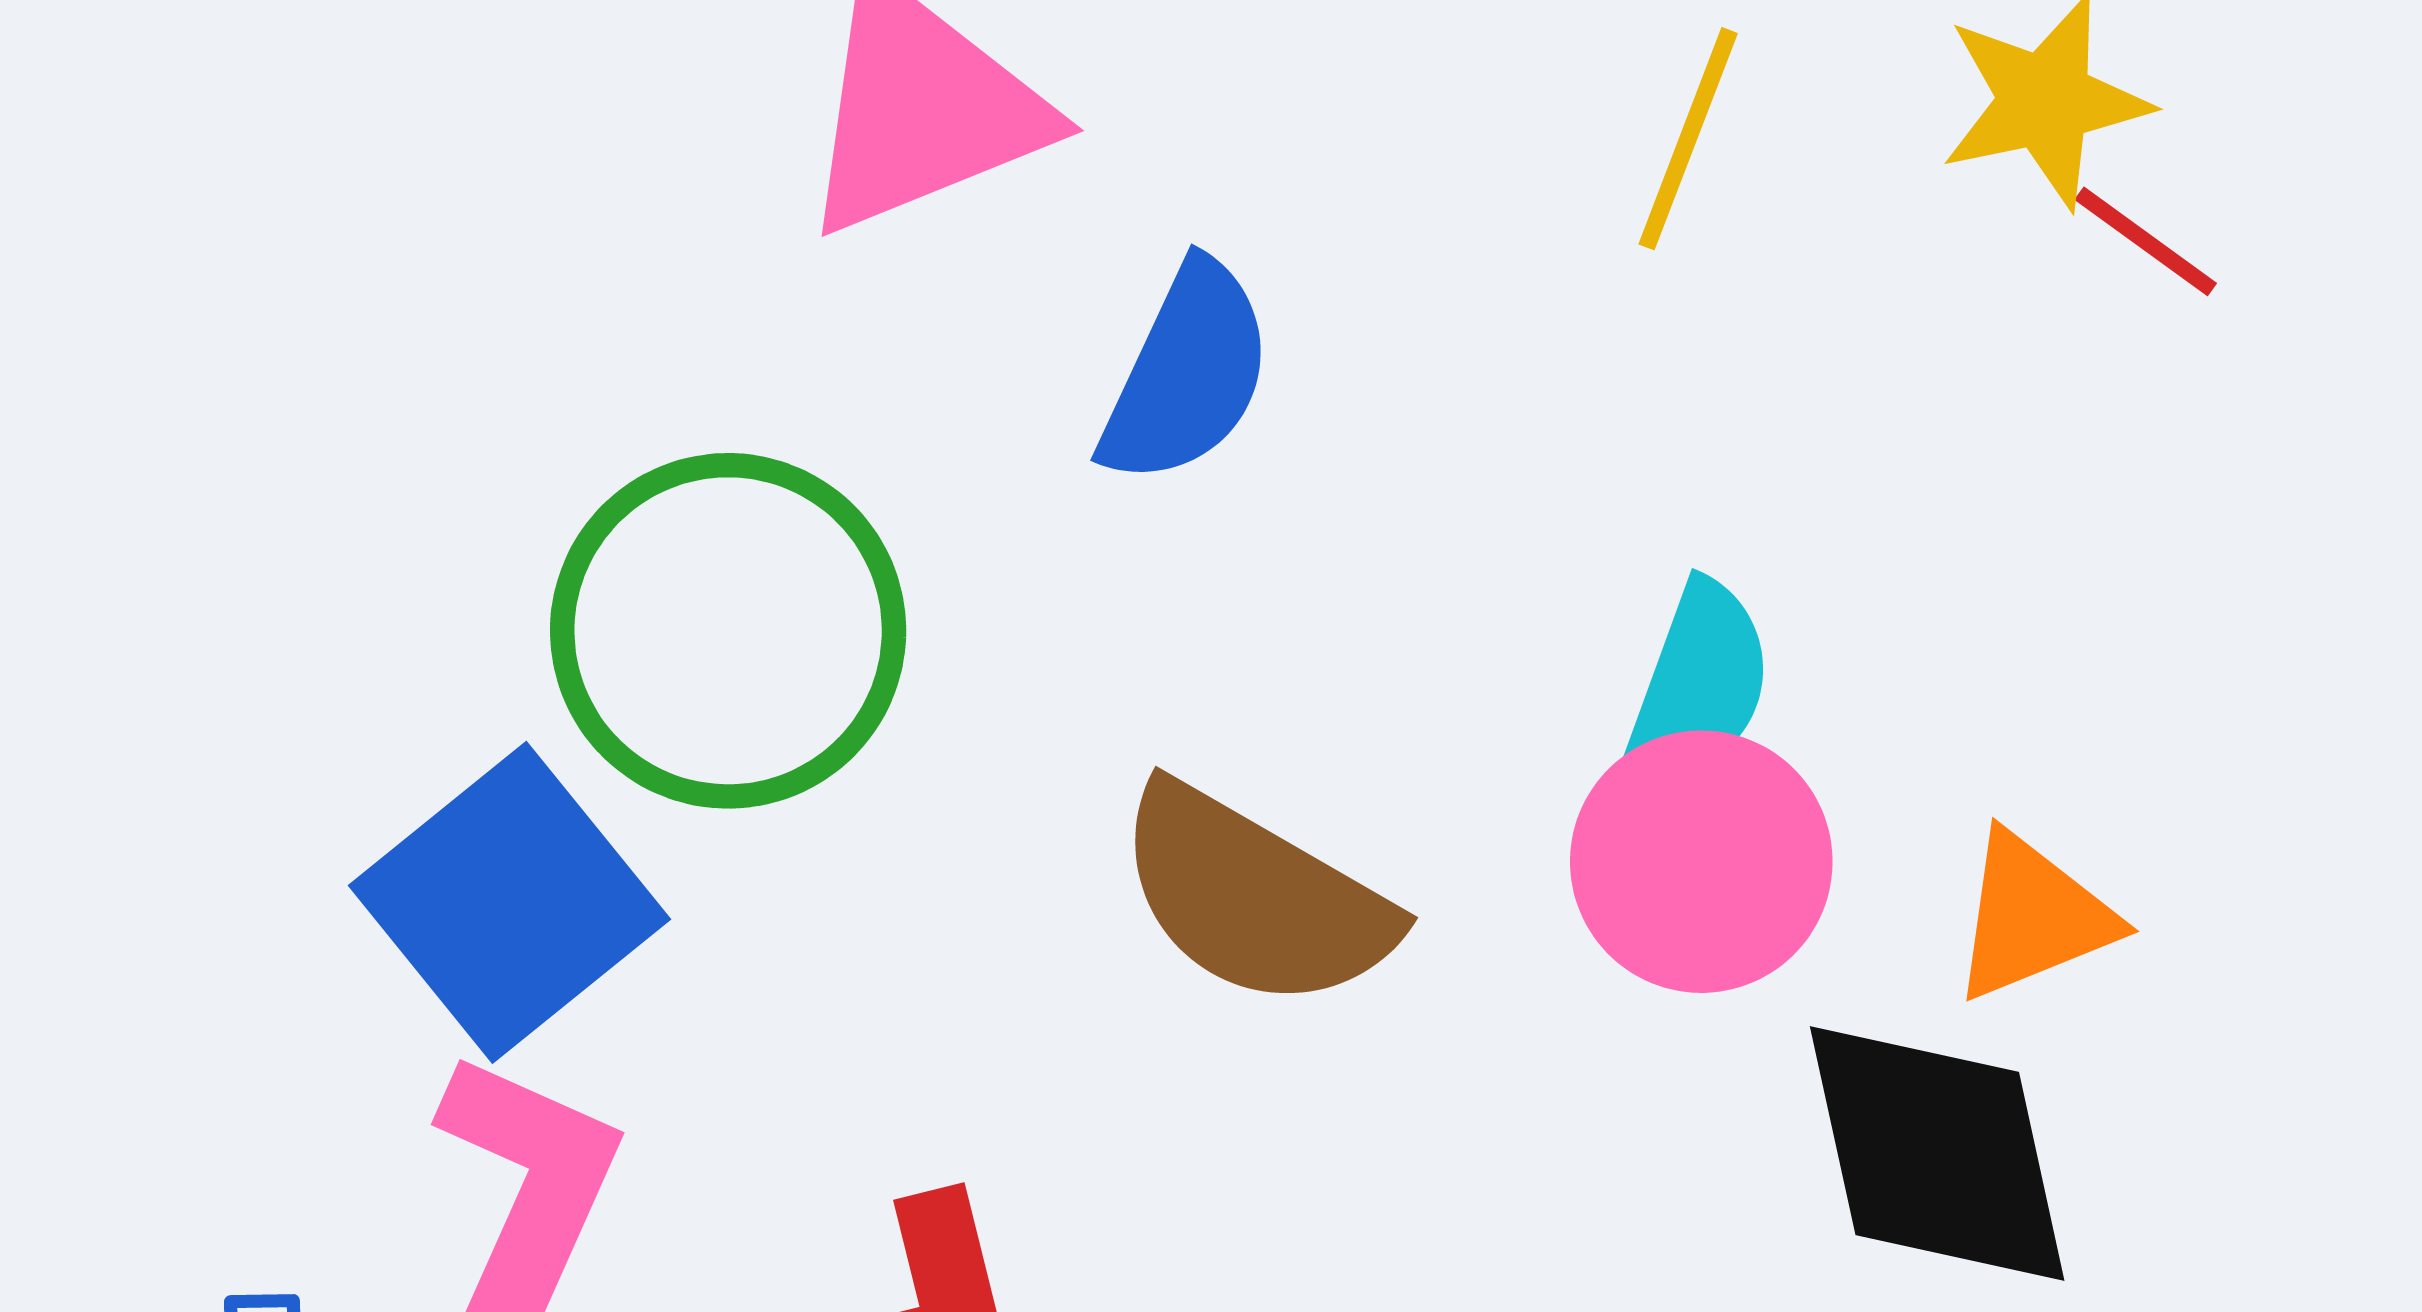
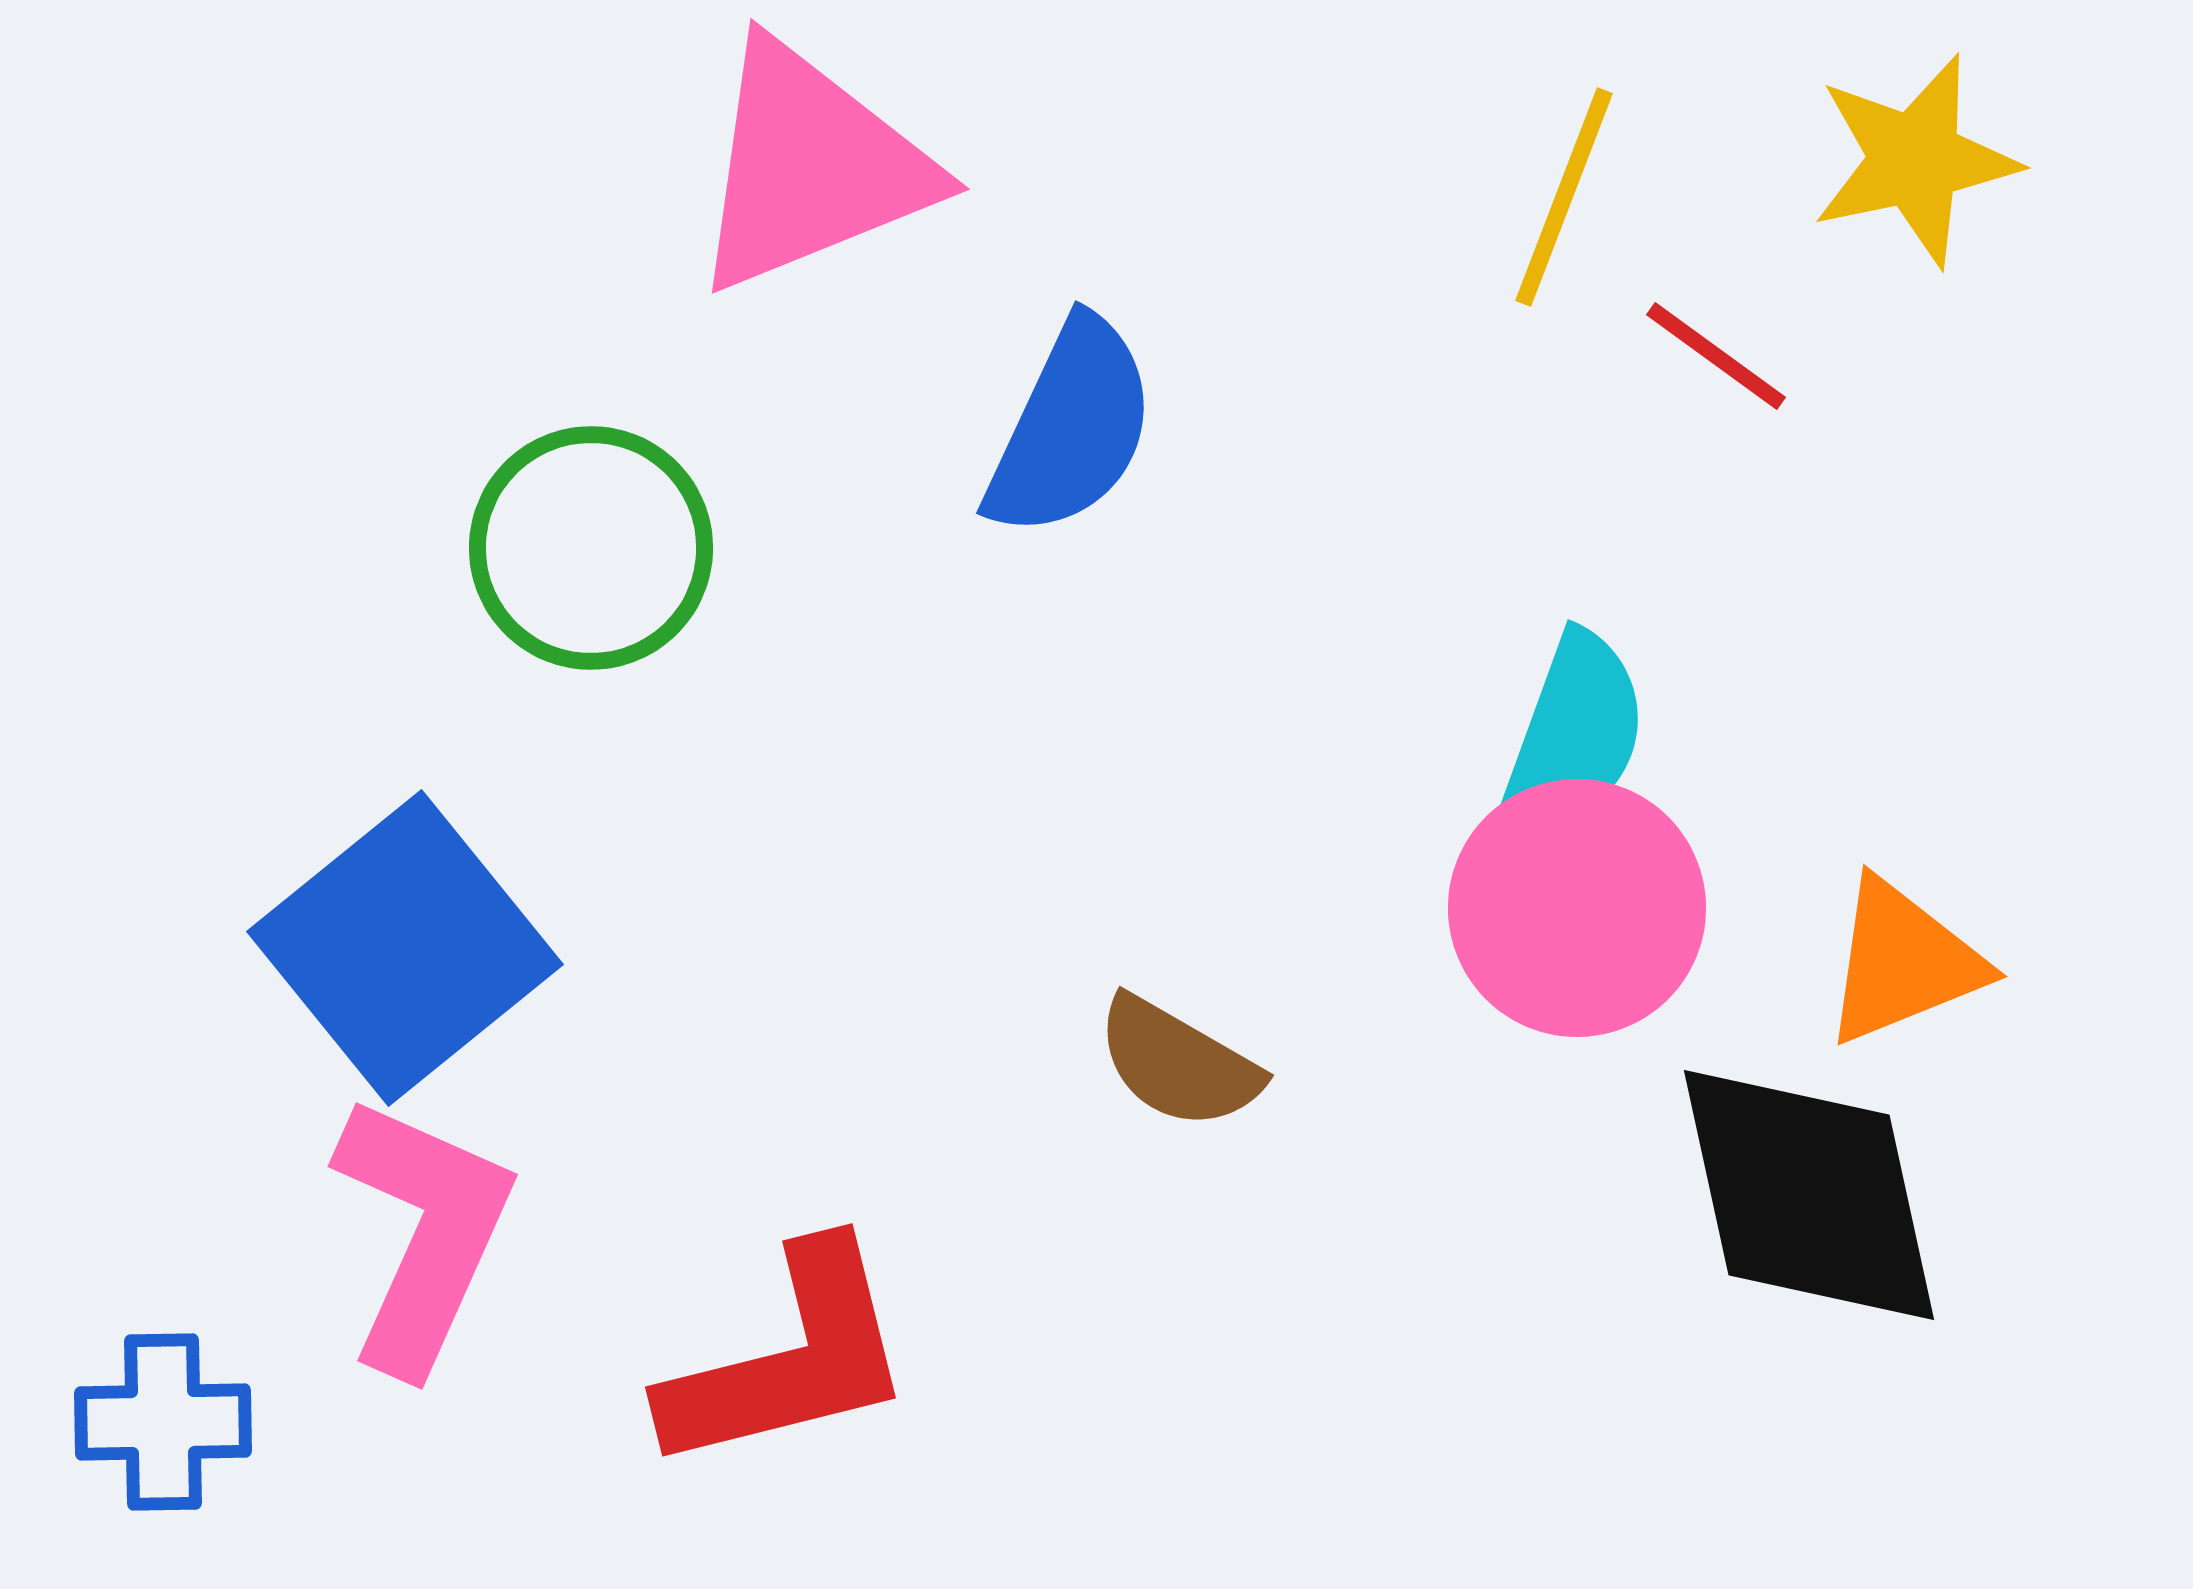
red line: (2146, 241) -> (1716, 356), moved
green circle: (728, 631) -> (591, 548), moved, size x0.7
brown semicircle: (1255, 897) -> (1178, 1063), moved, size x0.6

